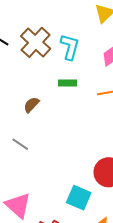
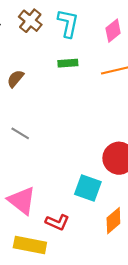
brown cross: (36, 42) -> (30, 21), size x0.7
brown semicircle: (31, 105) -> (15, 79), moved

